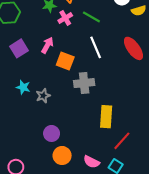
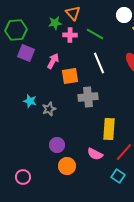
pink cross: (65, 18) -> (70, 35), turned 32
purple square: (19, 48) -> (26, 53), moved, turned -36
orange square: (65, 61) -> (70, 76), turned -30
pink semicircle: (91, 162) -> (95, 154), moved

